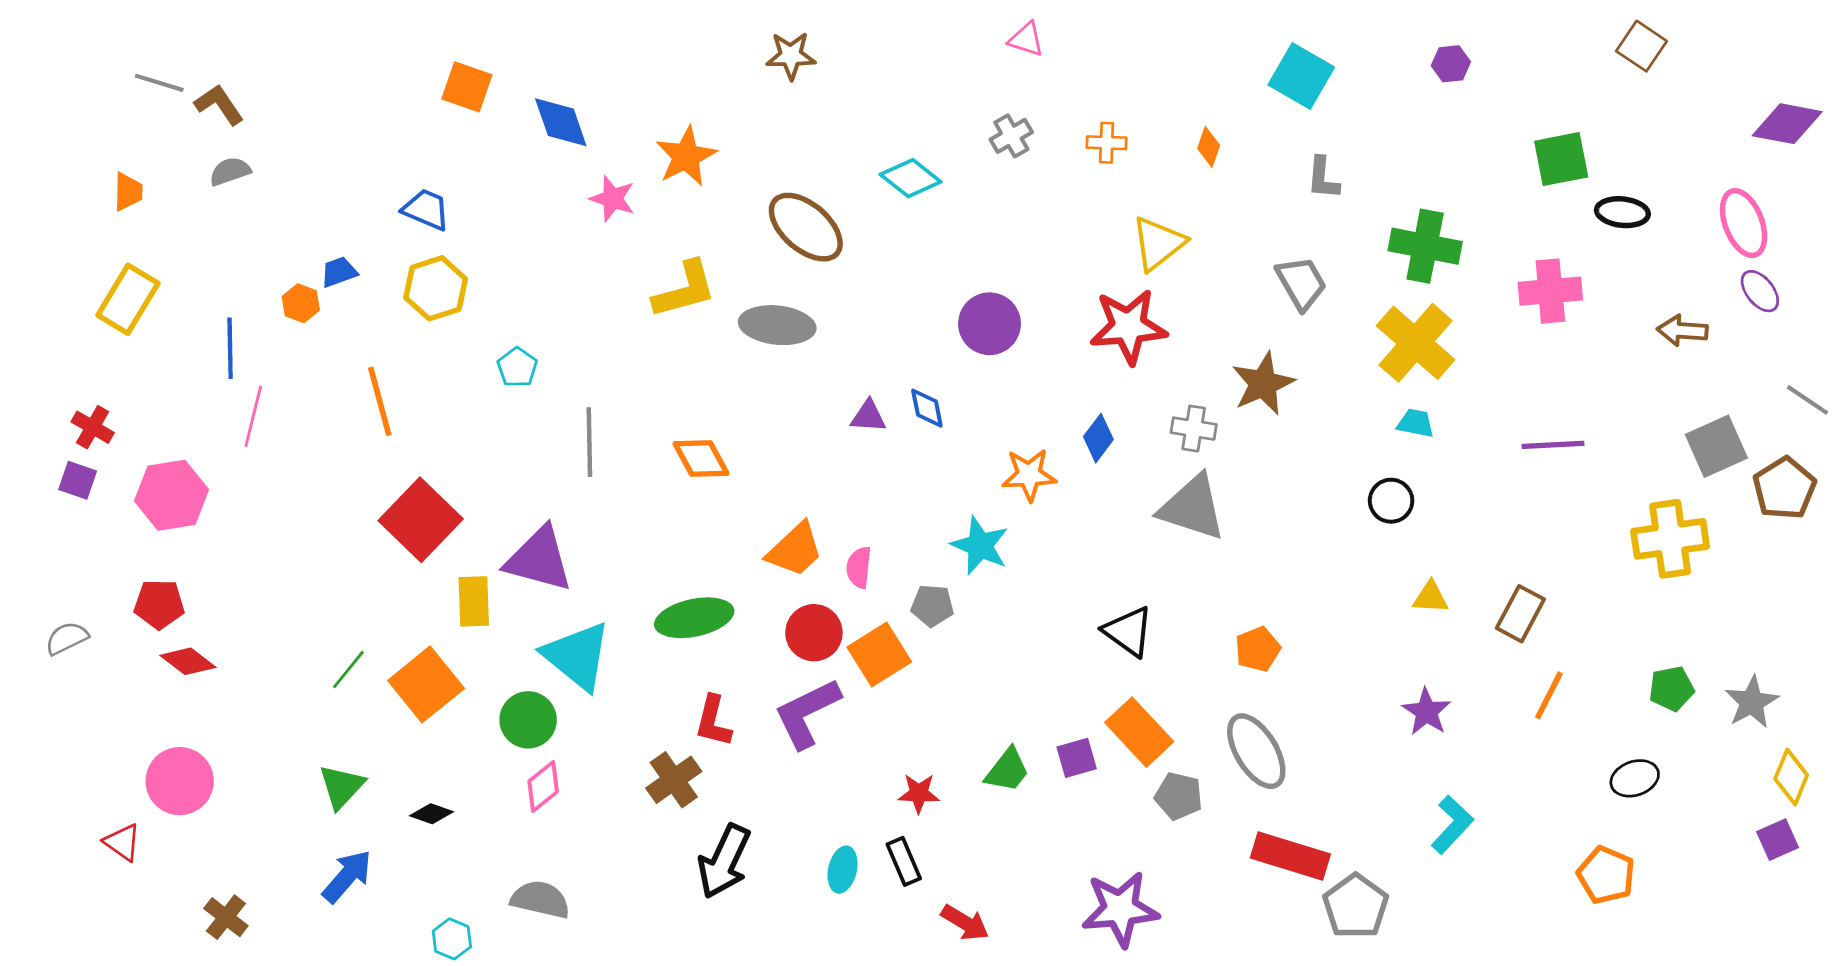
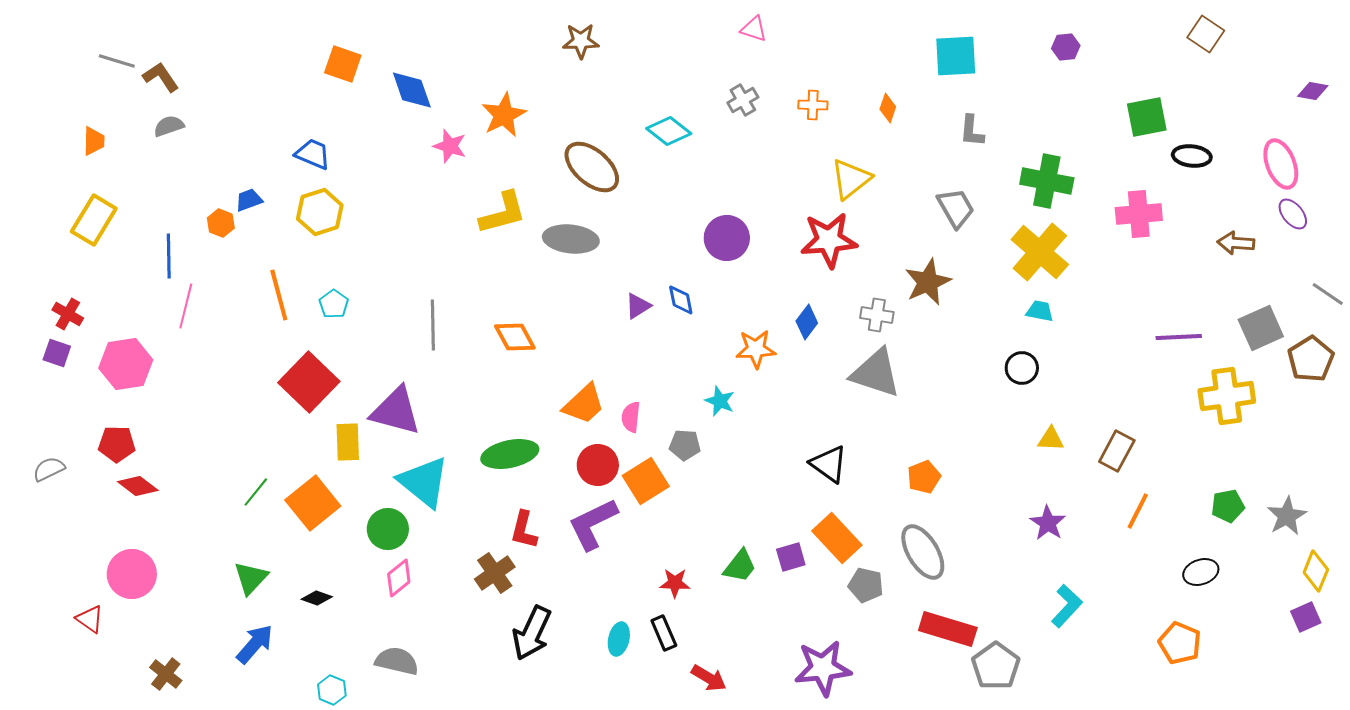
cyan square: (1301, 76) -> (956, 56), turned -33
purple diamond: (1787, 124) -> (1313, 91), size x0.6
cyan pentagon: (517, 367) -> (334, 304), moved
purple triangle: (868, 416) -> (638, 306), turned -36
purple line: (1553, 445) -> (1179, 337), moved
cyan star: (980, 546) -> (720, 401), size x0.7

